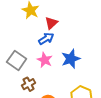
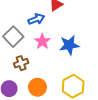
blue arrow: (46, 39) -> (36, 19), moved

